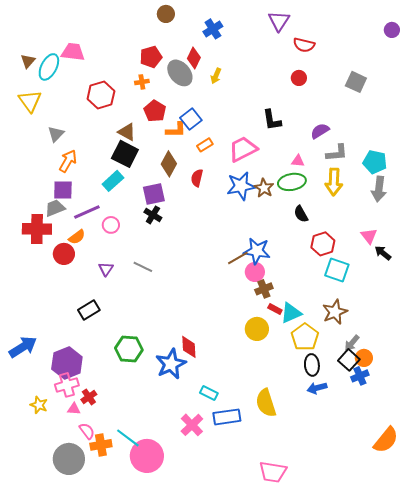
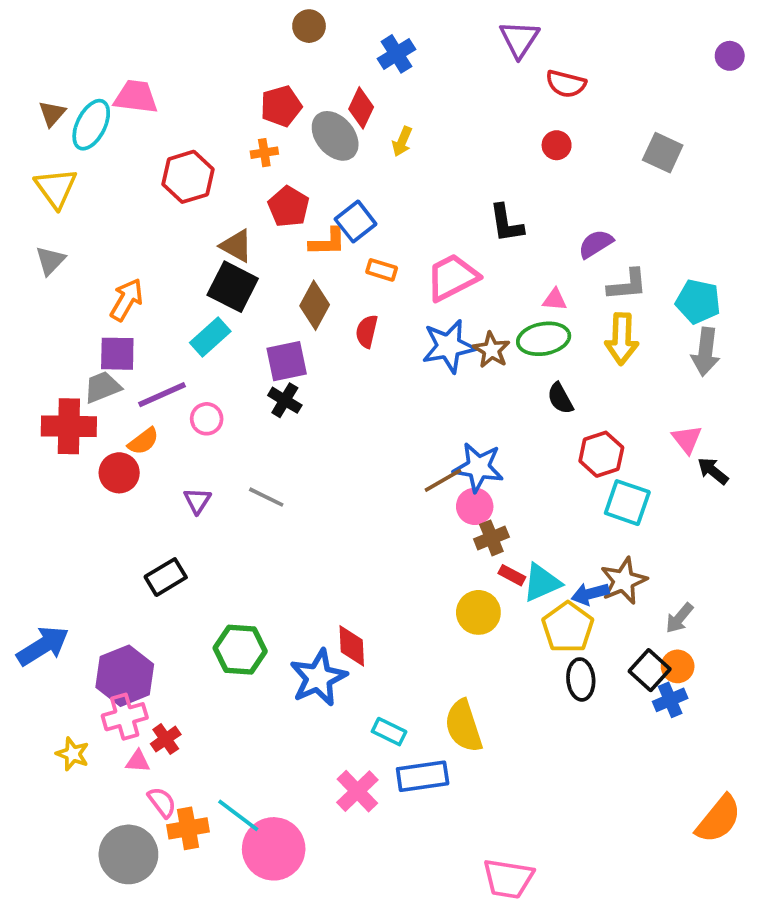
gray triangle: (56, 134) -> (50, 261), moved
orange rectangle: (205, 145) -> (382, 270), turned 49
gray arrow: (352, 343) -> (679, 618), moved
blue arrow: (317, 388) -> (590, 594), moved
yellow semicircle: (266, 403) -> (464, 726), moved

